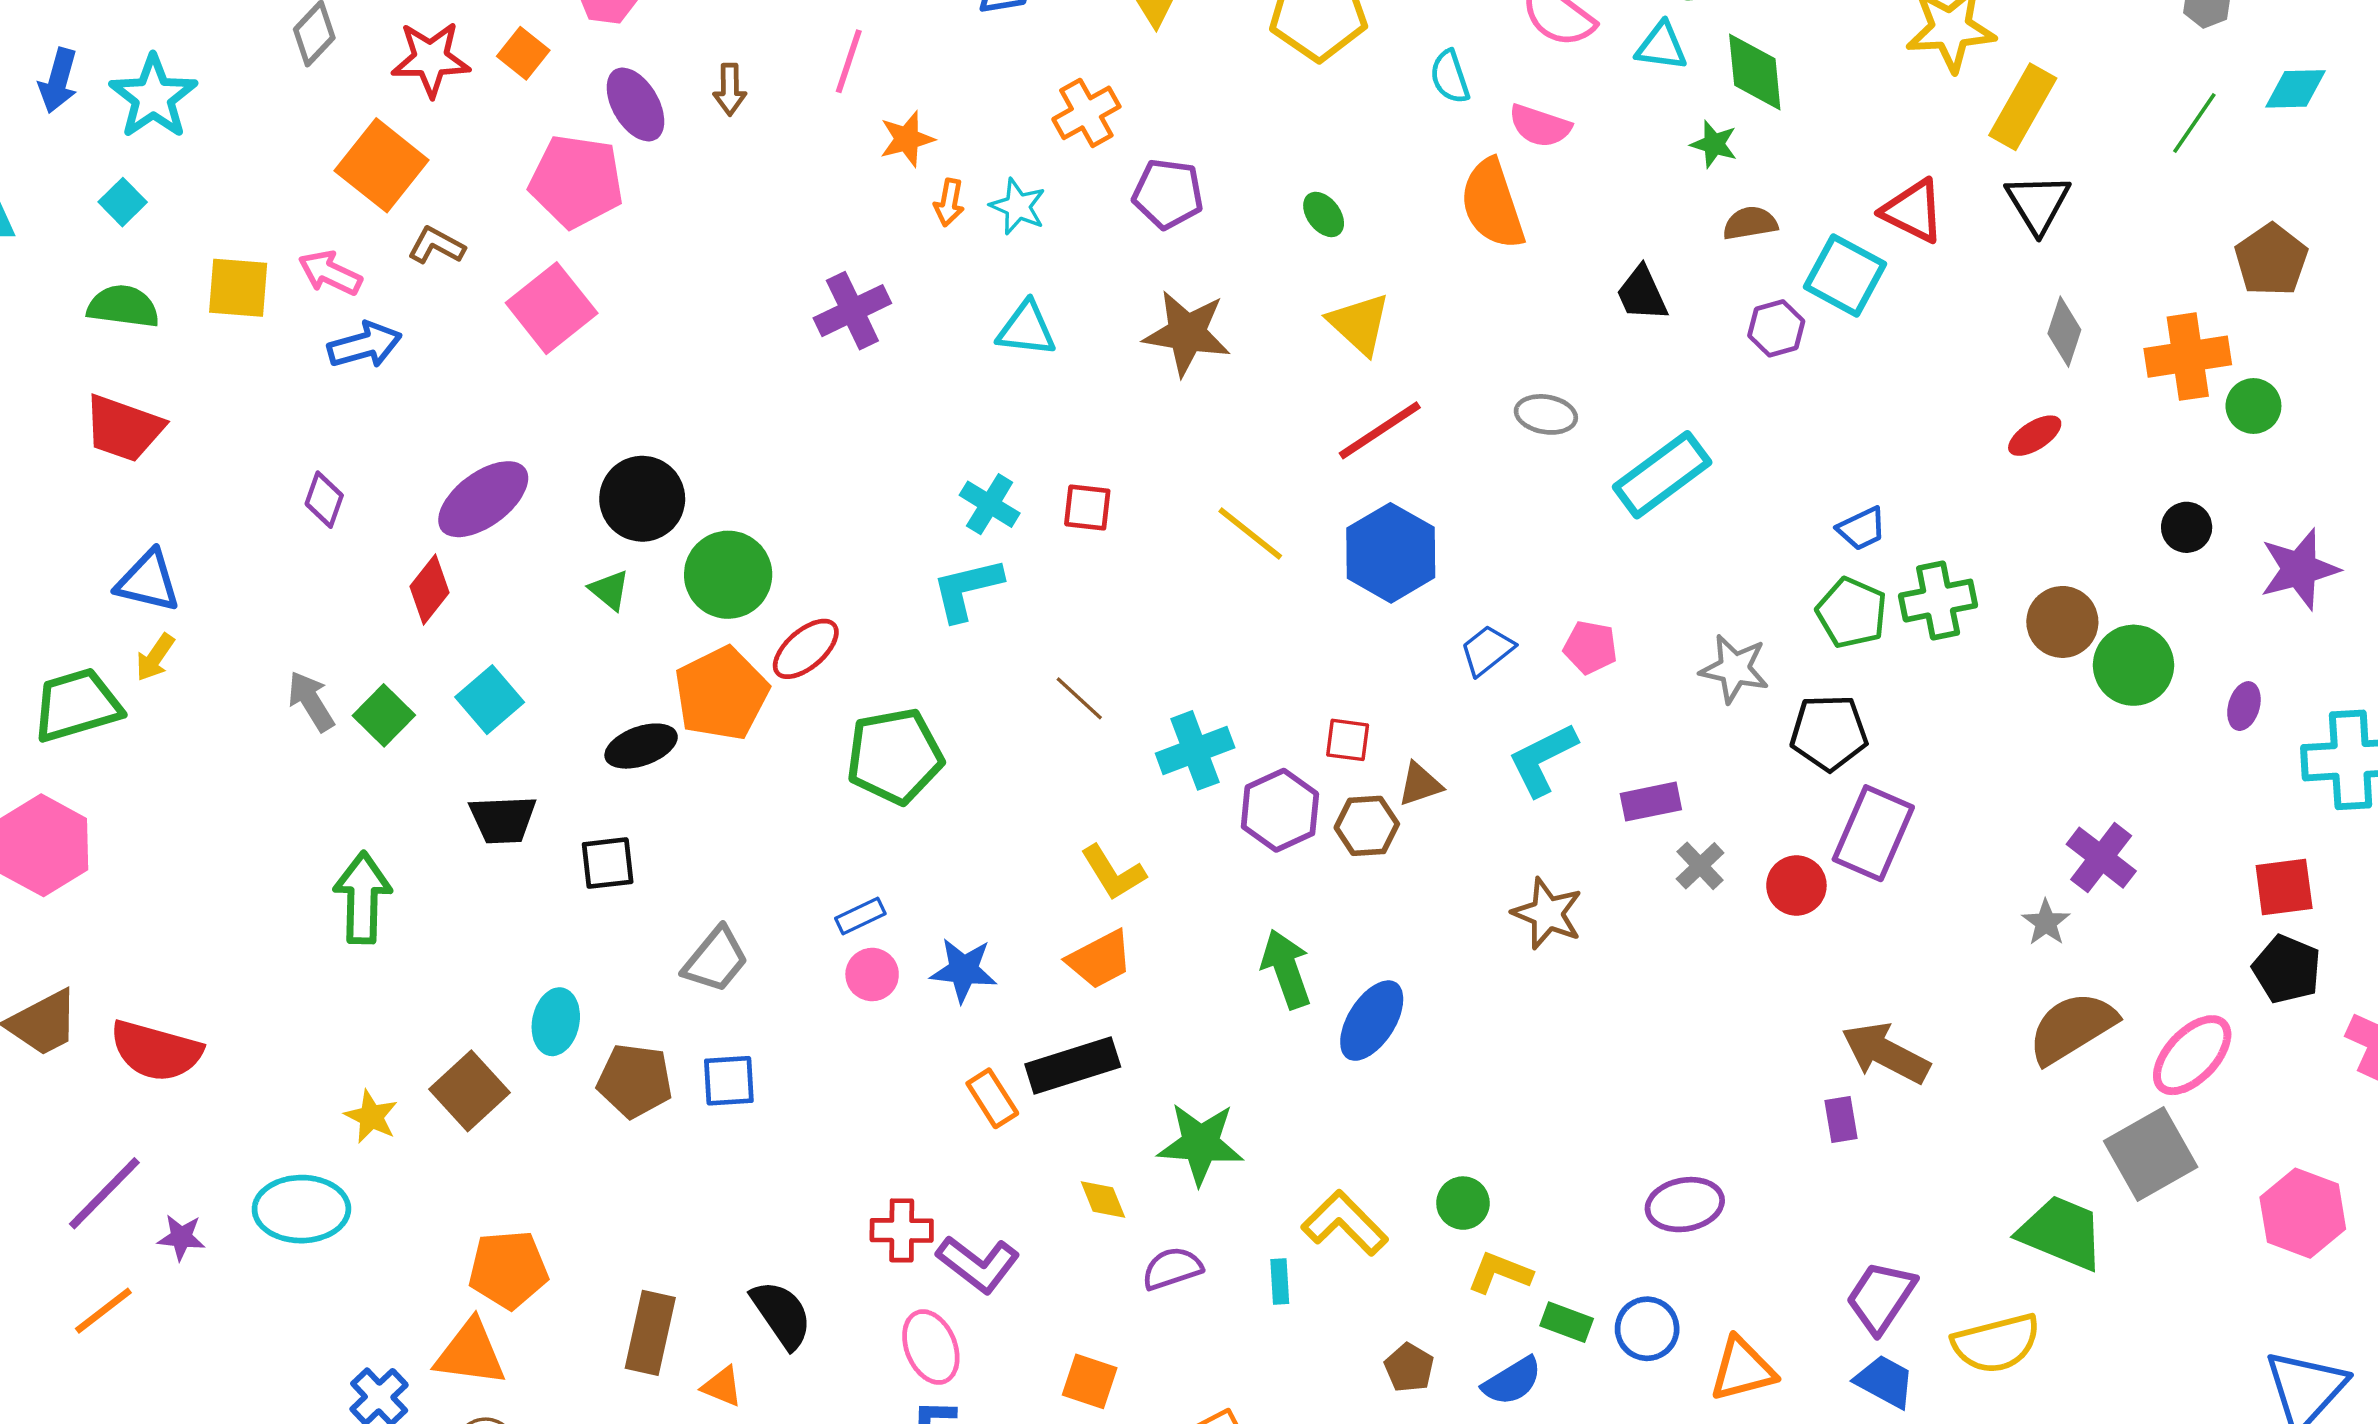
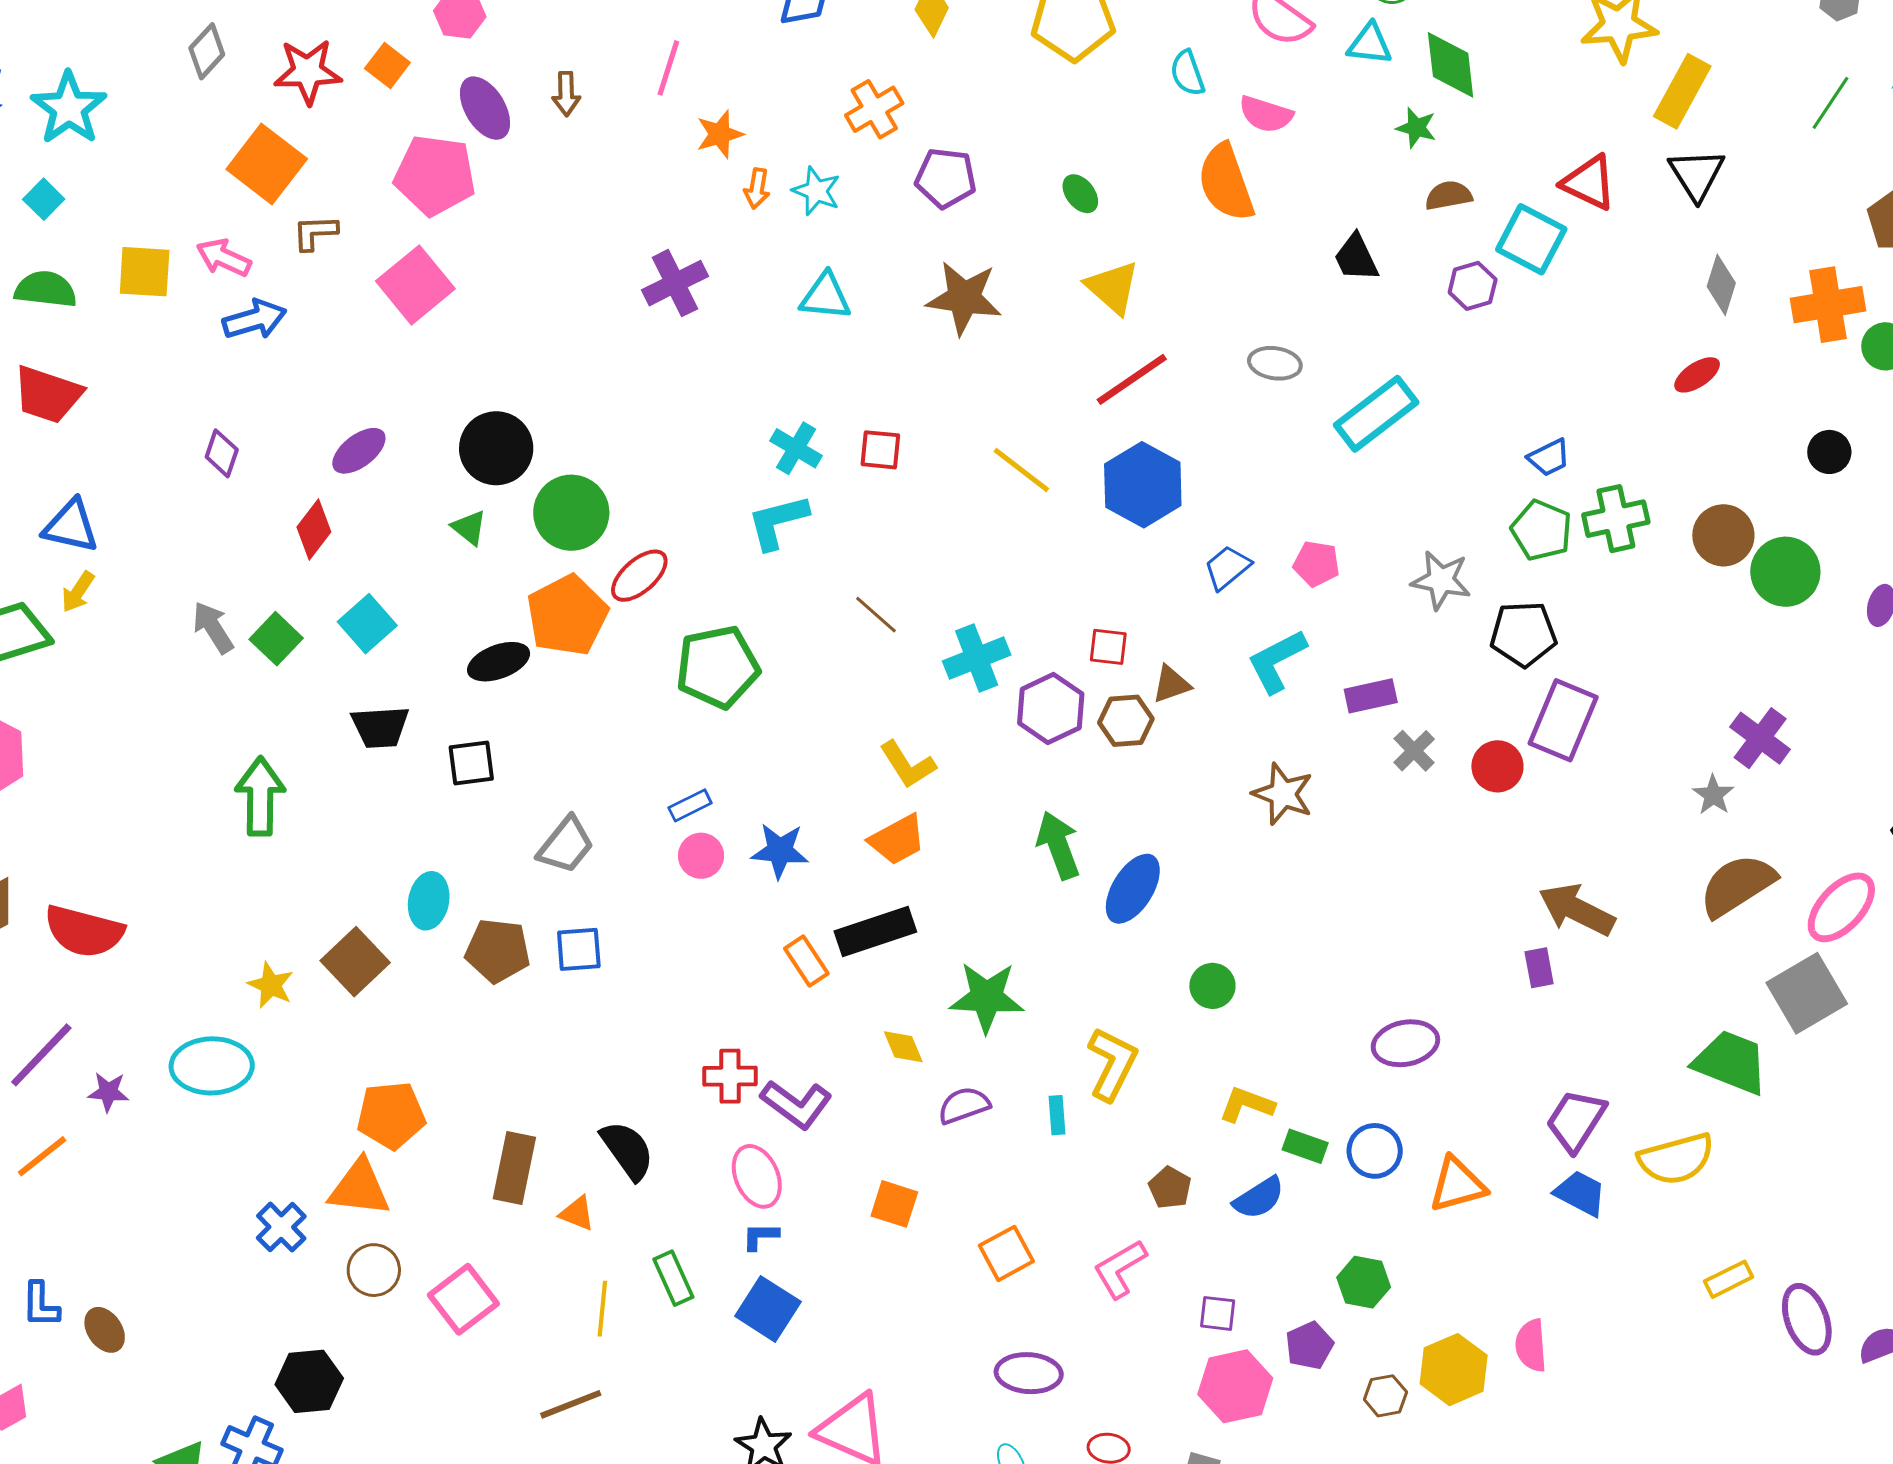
brown L-shape: (436, 246) -> (315, 233), turned -30
purple ellipse: (483, 499) -> (359, 451), size x0.7
green circle: (1463, 1203) -> (1212, 986), moved
yellow L-shape: (1345, 1223) -> (1112, 1064), turned 72

